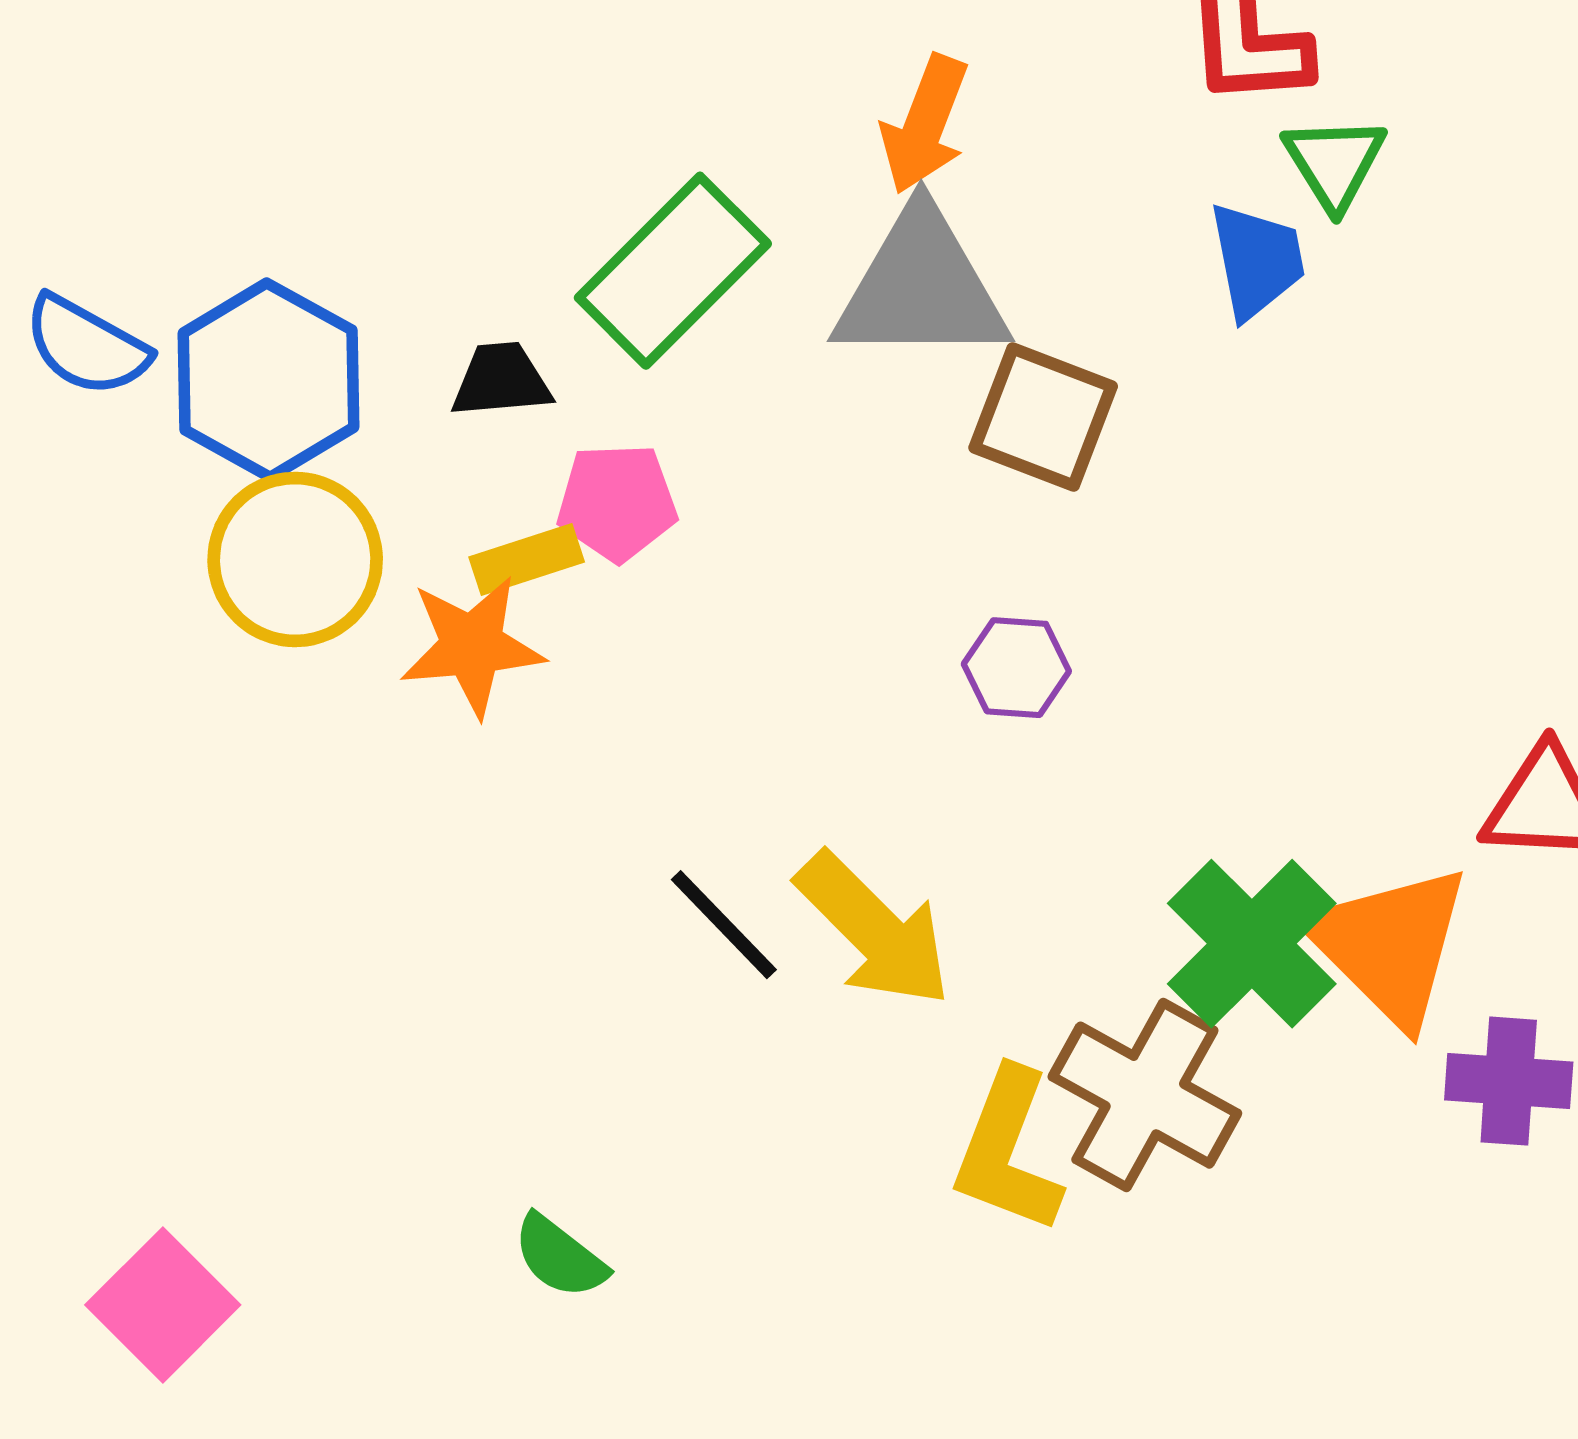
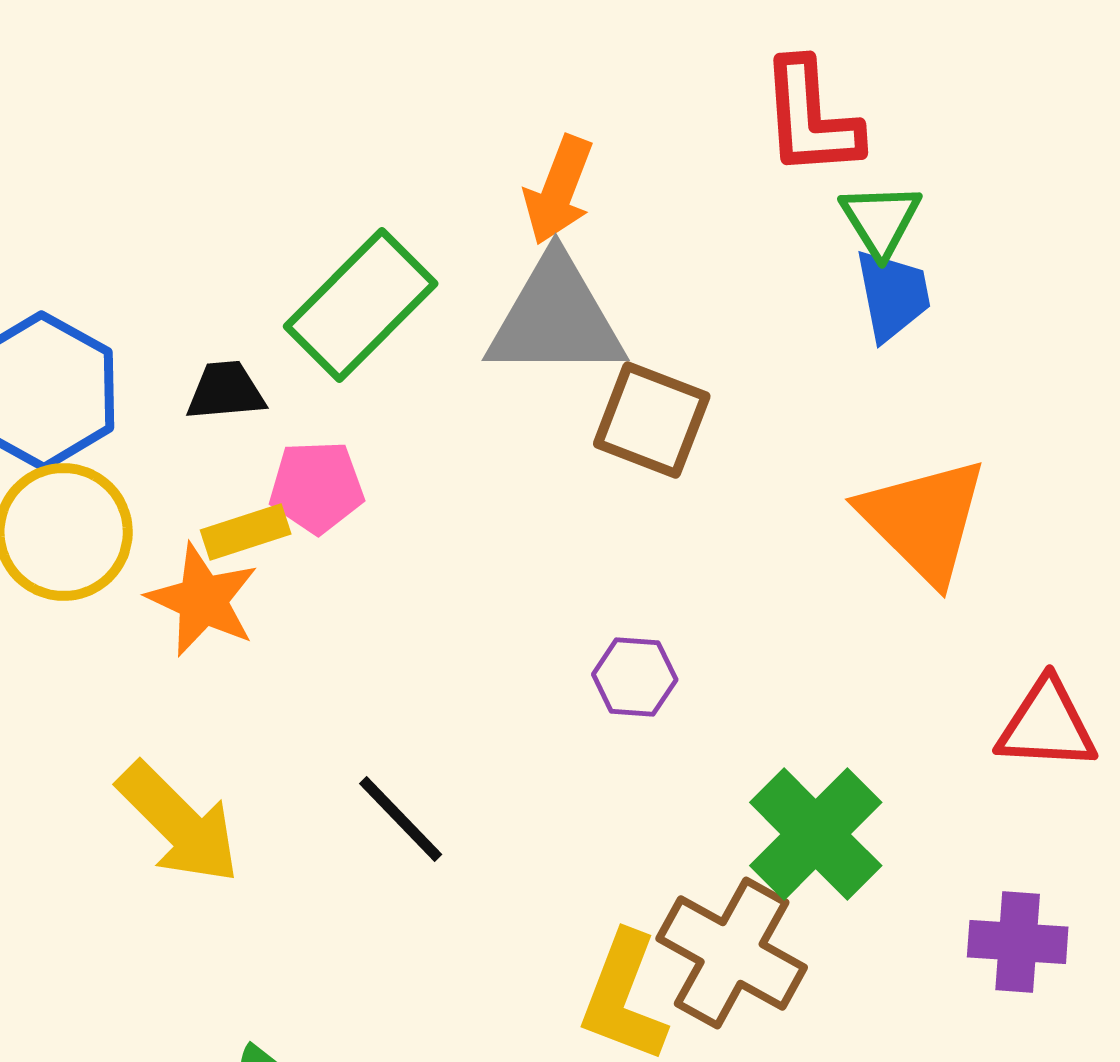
blue trapezoid: (1257, 261) -> (893, 295), moved
orange star: (472, 646) -> (203, 600), turned 30
purple hexagon: (1016, 668) -> (635, 677), moved
yellow arrow: (874, 930) -> (179, 823), moved
orange triangle: (1389, 945) -> (924, 520), moved

